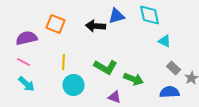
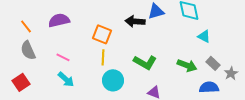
orange square: (56, 24) -> (102, 34), moved
purple semicircle: (26, 38) -> (59, 20), moved
green arrow: (134, 79) -> (187, 65), moved

